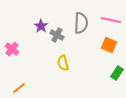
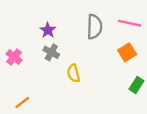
gray cross: (57, 35) -> (51, 52), moved
orange square: (109, 45) -> (127, 52), turned 35

